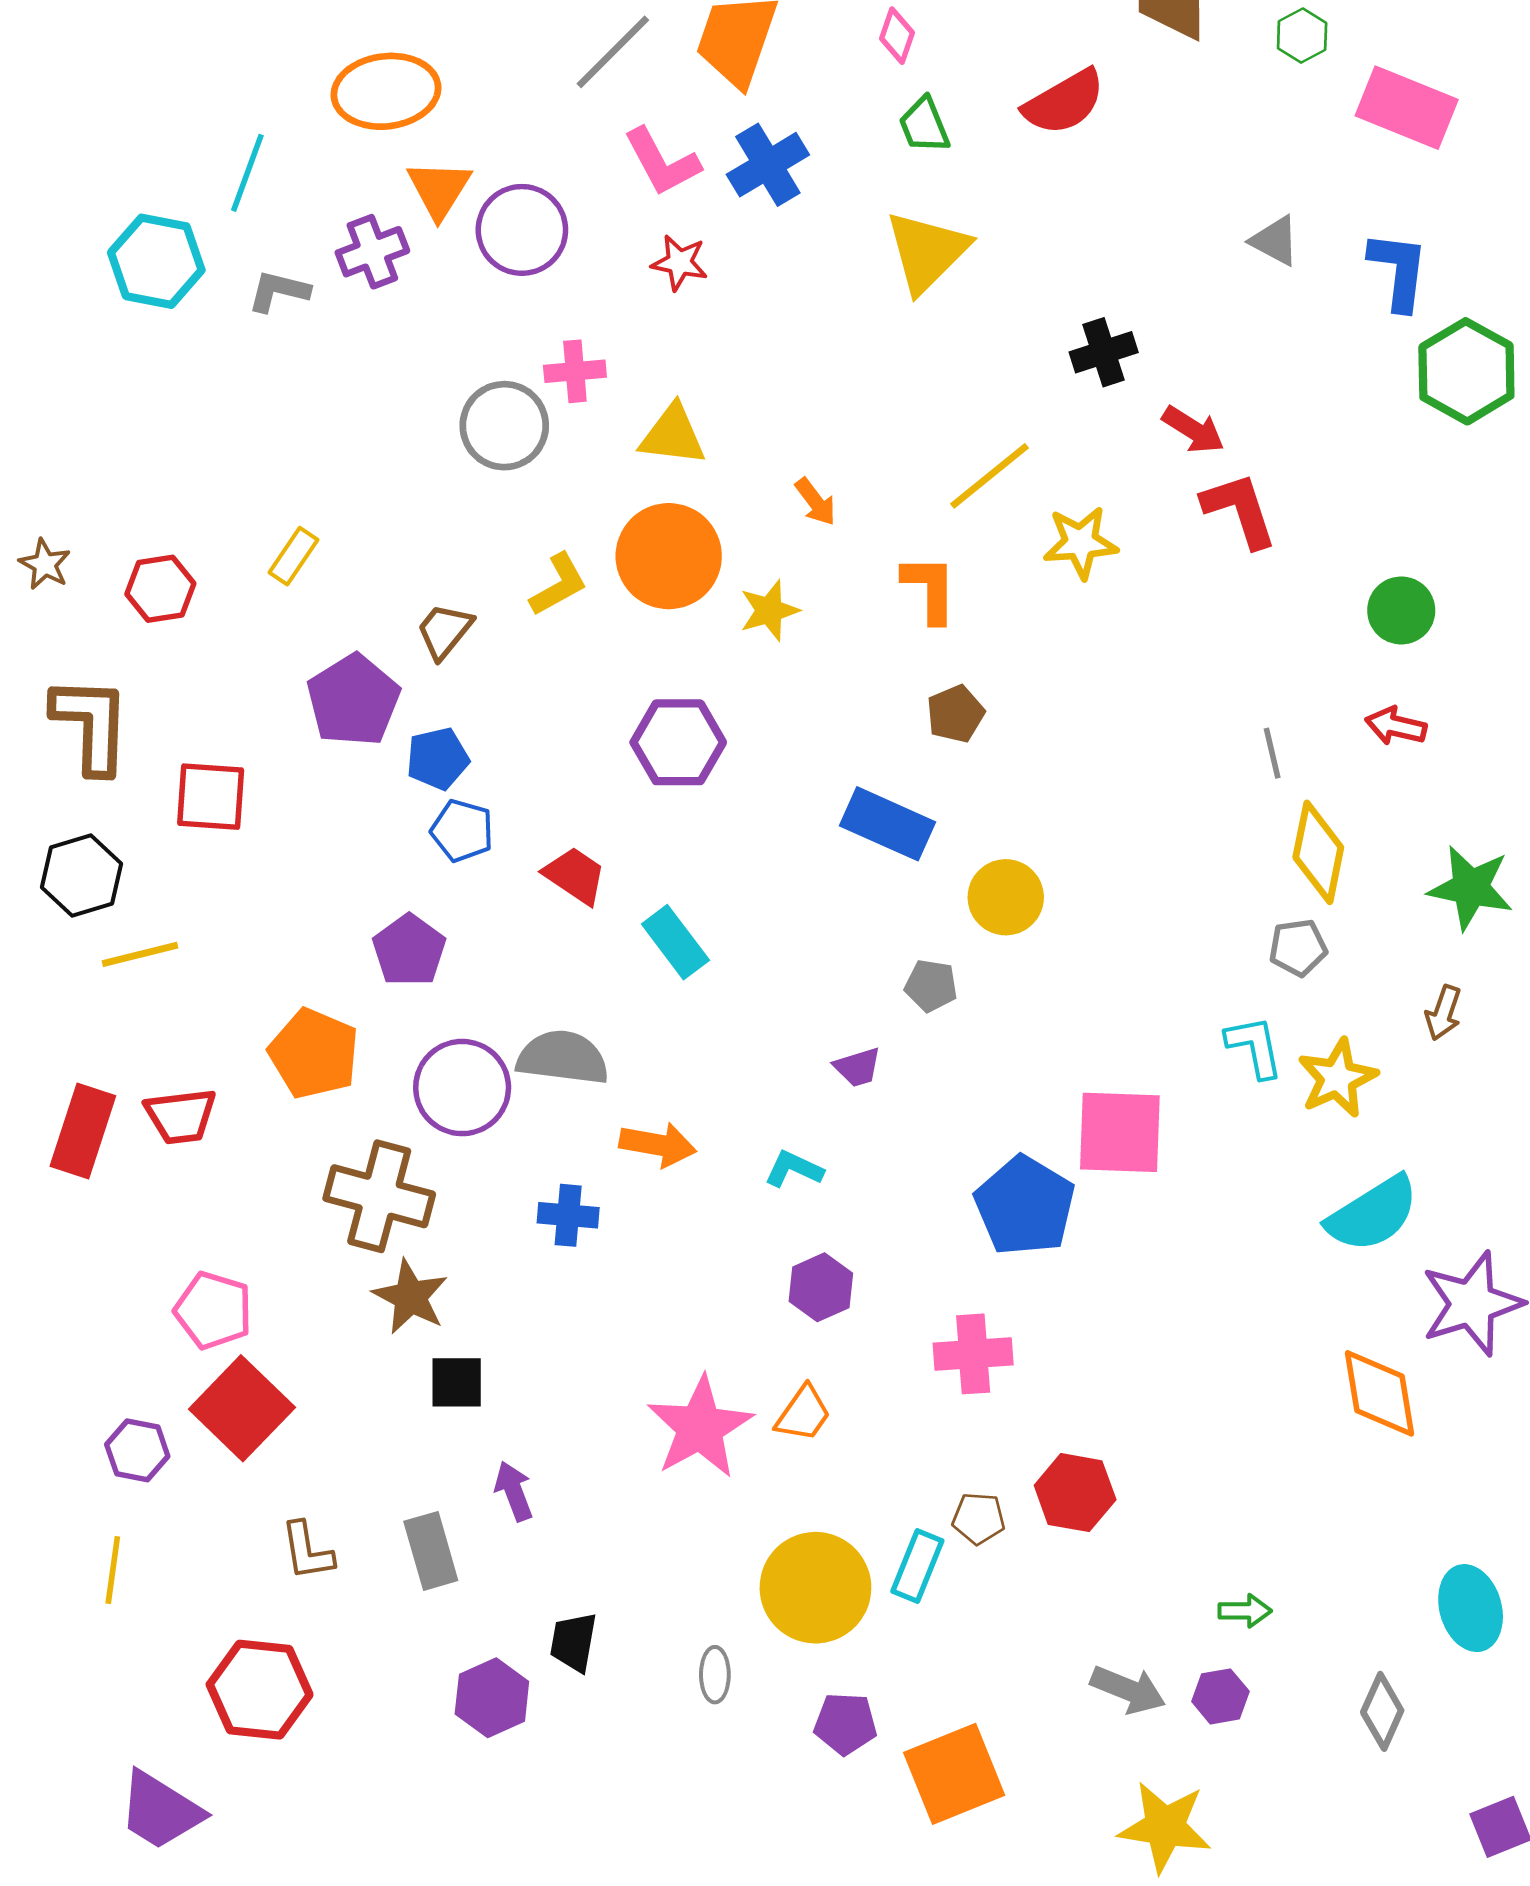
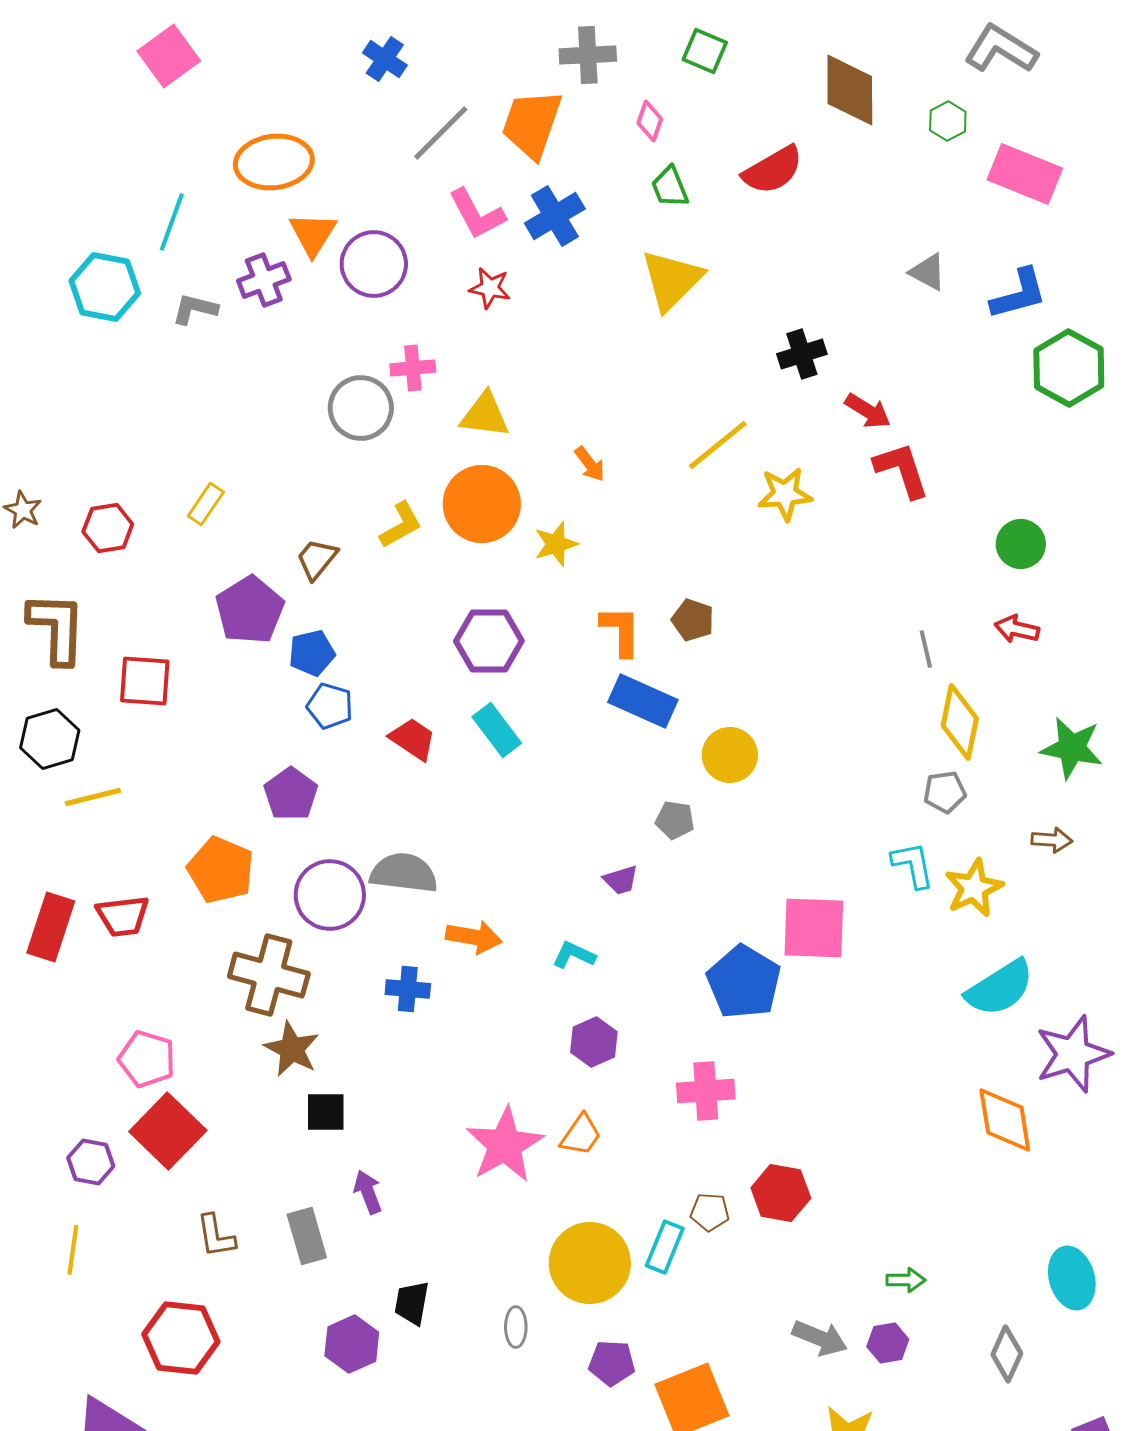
blue L-shape: (1399, 271) -> (1019, 294), turned 68
orange L-shape: (930, 589) -> (621, 631), moved
brown pentagon: (955, 714) -> (693, 620), turned -30
cyan rectangle: (675, 942) -> (497, 730), moved
brown arrow: (1443, 1013) -> (1052, 840), turned -105

